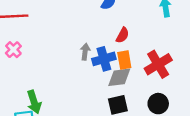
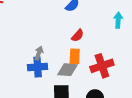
gray arrow: (85, 52) -> (39, 53), moved
blue cross: (104, 59) -> (38, 67), moved

